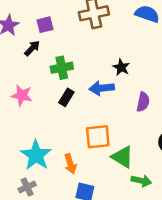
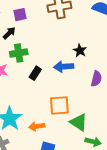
green cross: (62, 68) -> (19, 53), moved
orange arrow: (70, 164) -> (37, 126), turned 98

